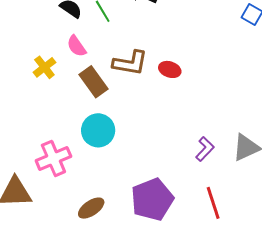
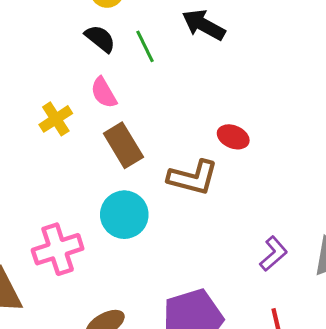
brown L-shape: (130, 63) -> (193, 178), moved

